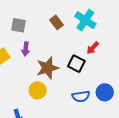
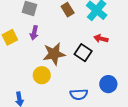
red arrow: (93, 48) -> (101, 39), turned 56
blue semicircle: (81, 96) -> (79, 94), moved

